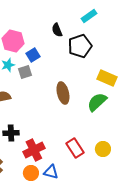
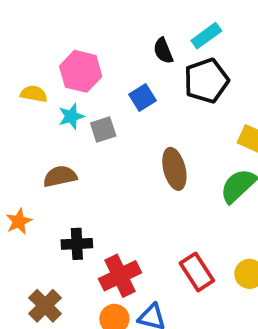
cyan rectangle: (89, 16) -> (206, 36), moved
blue square: (33, 55) -> (143, 98), moved

